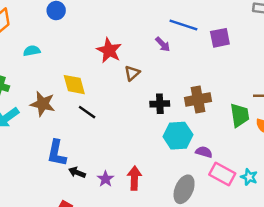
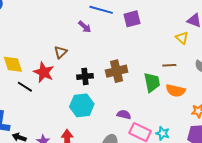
red star: (109, 50) -> (44, 72), moved
cyan hexagon: (178, 136) -> (82, 105), moved

